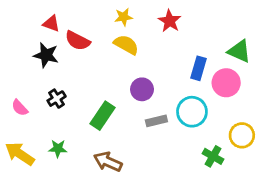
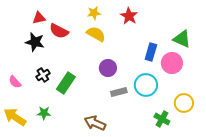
red triangle: (51, 24) -> (39, 18), turned -32
green rectangle: (103, 116) -> (66, 83), moved
brown arrow: (108, 162) -> (95, 123), moved

